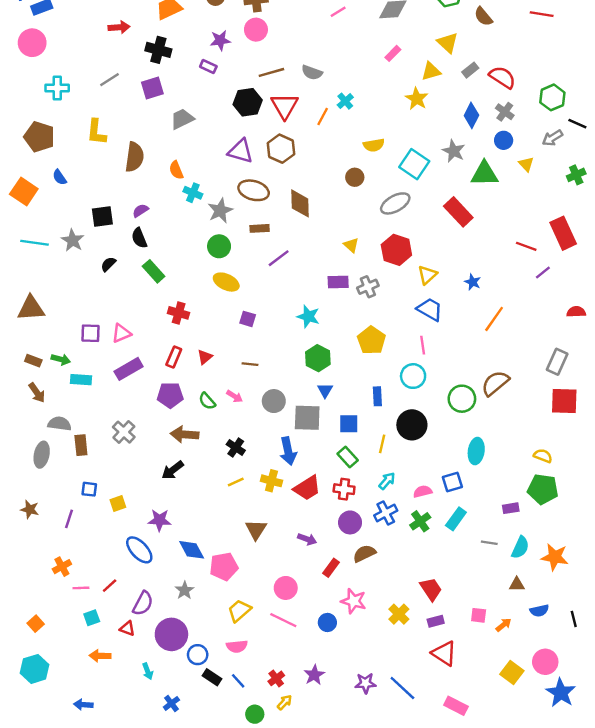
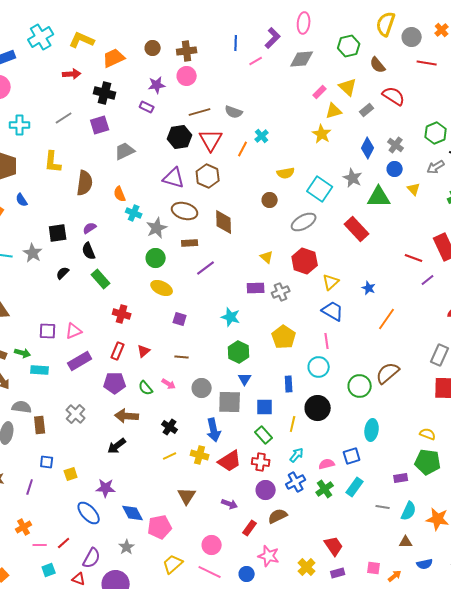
pink rectangle: (393, 53) -> (320, 92), moved
red semicircle: (502, 77) -> (394, 96), moved

